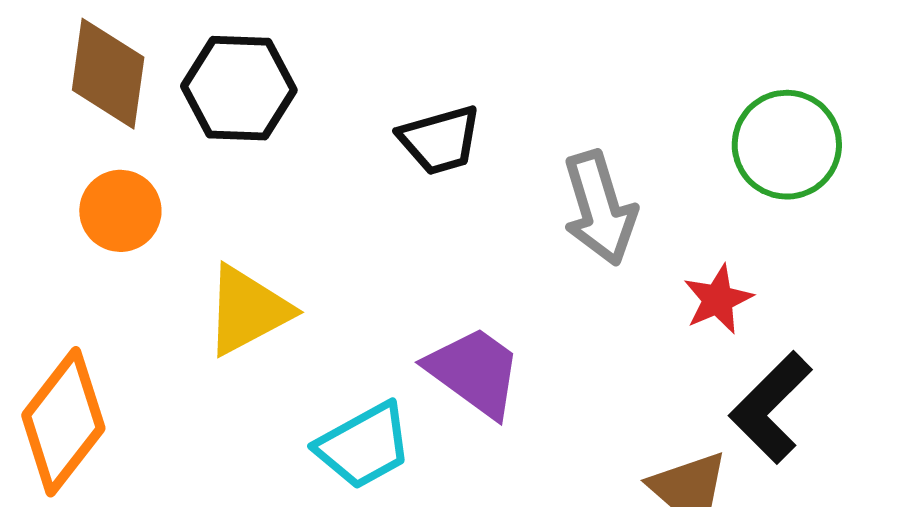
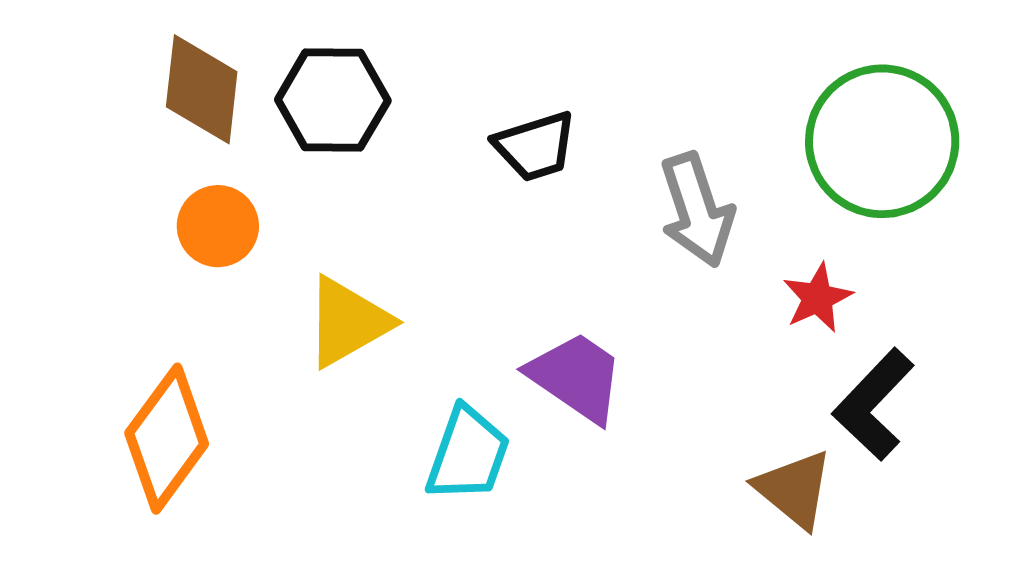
green circle: (787, 145) -> (882, 141), size x1.4
cyan trapezoid: (364, 446) -> (468, 454), turned -40

